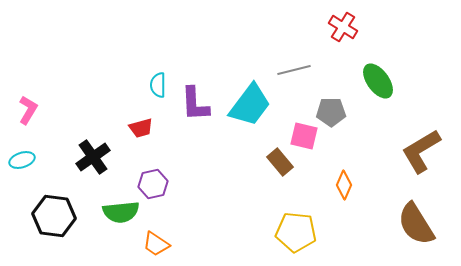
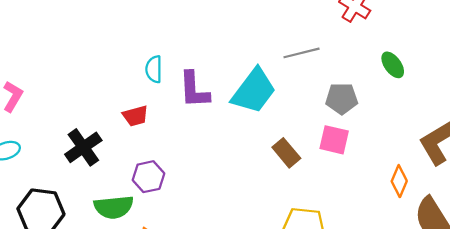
green ellipse: (378, 81) -> (393, 65), size x0.7
pink square: (304, 136) -> (334, 140), moved
orange diamond: (344, 185) -> (399, 181), moved

